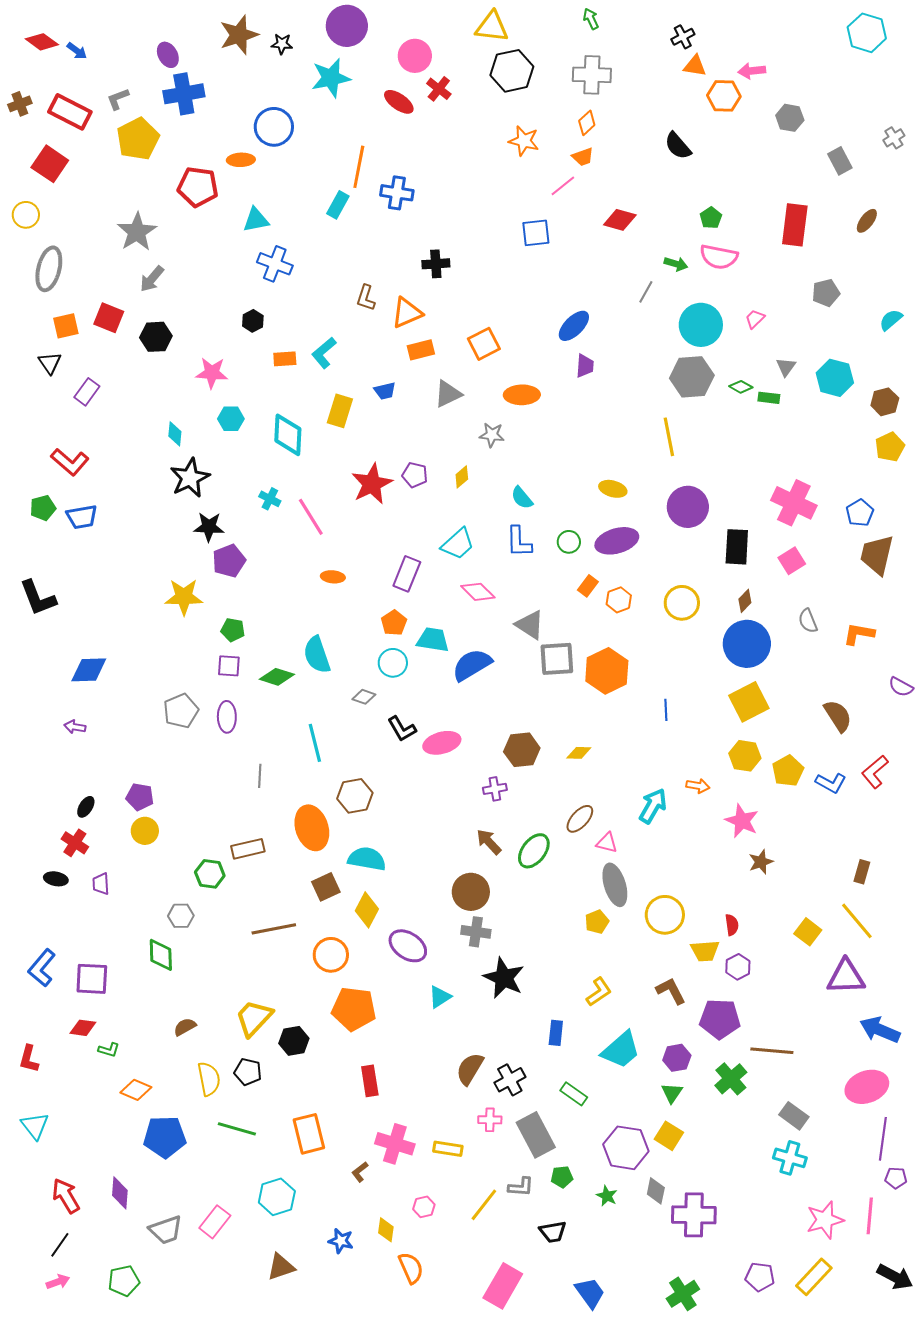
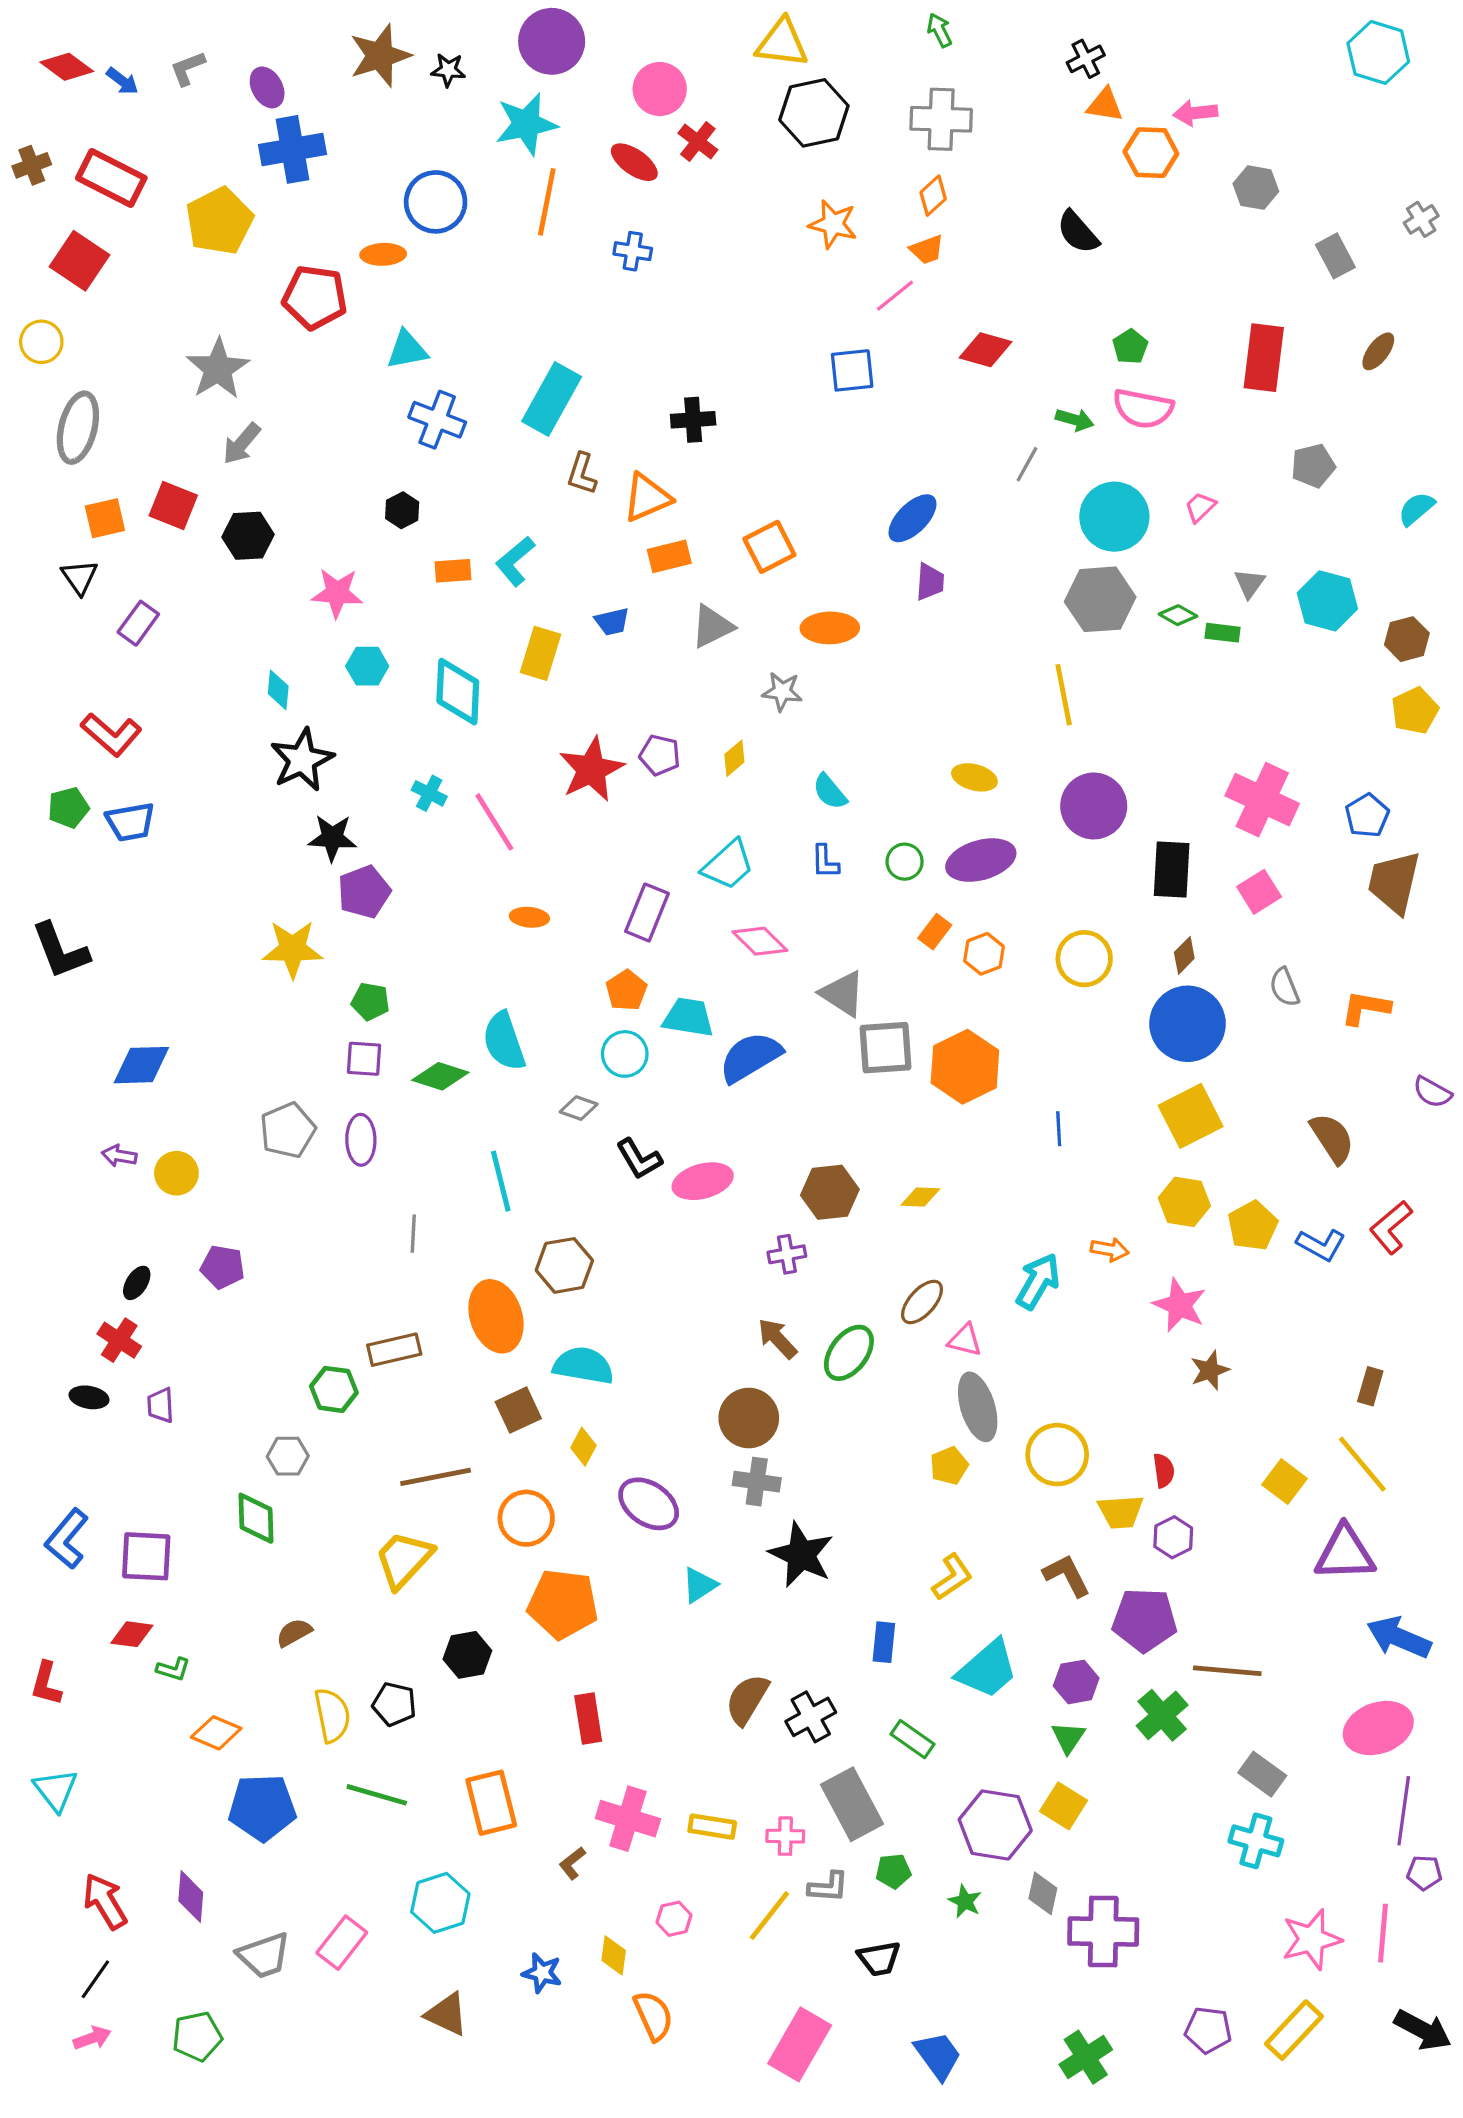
gray L-shape: (118, 99) -> (188, 68), moved
orange line: (359, 167) -> (547, 202), moved
blue cross: (397, 193) -> (633, 251), moved, size x0.7
cyan rectangle: (338, 205) -> (552, 399), moved, size x1.6
blue L-shape: (519, 542) -> (825, 862), size x0.7
yellow circle: (145, 831) -> (176, 1173), moved
yellow diamond: (367, 910) -> (583, 1447), size x0.7
yellow trapezoid: (254, 1018) -> (404, 1560), moved
pink cross: (490, 1120) -> (785, 1836), moved
brown triangle: (281, 1267) -> (447, 2014), turned 44

